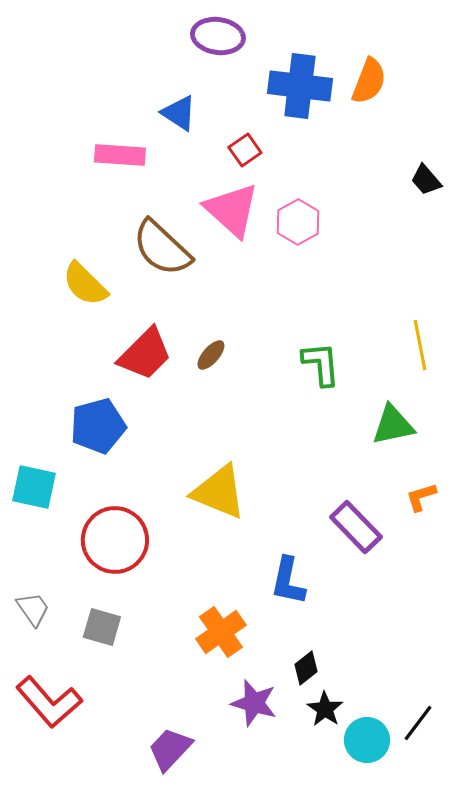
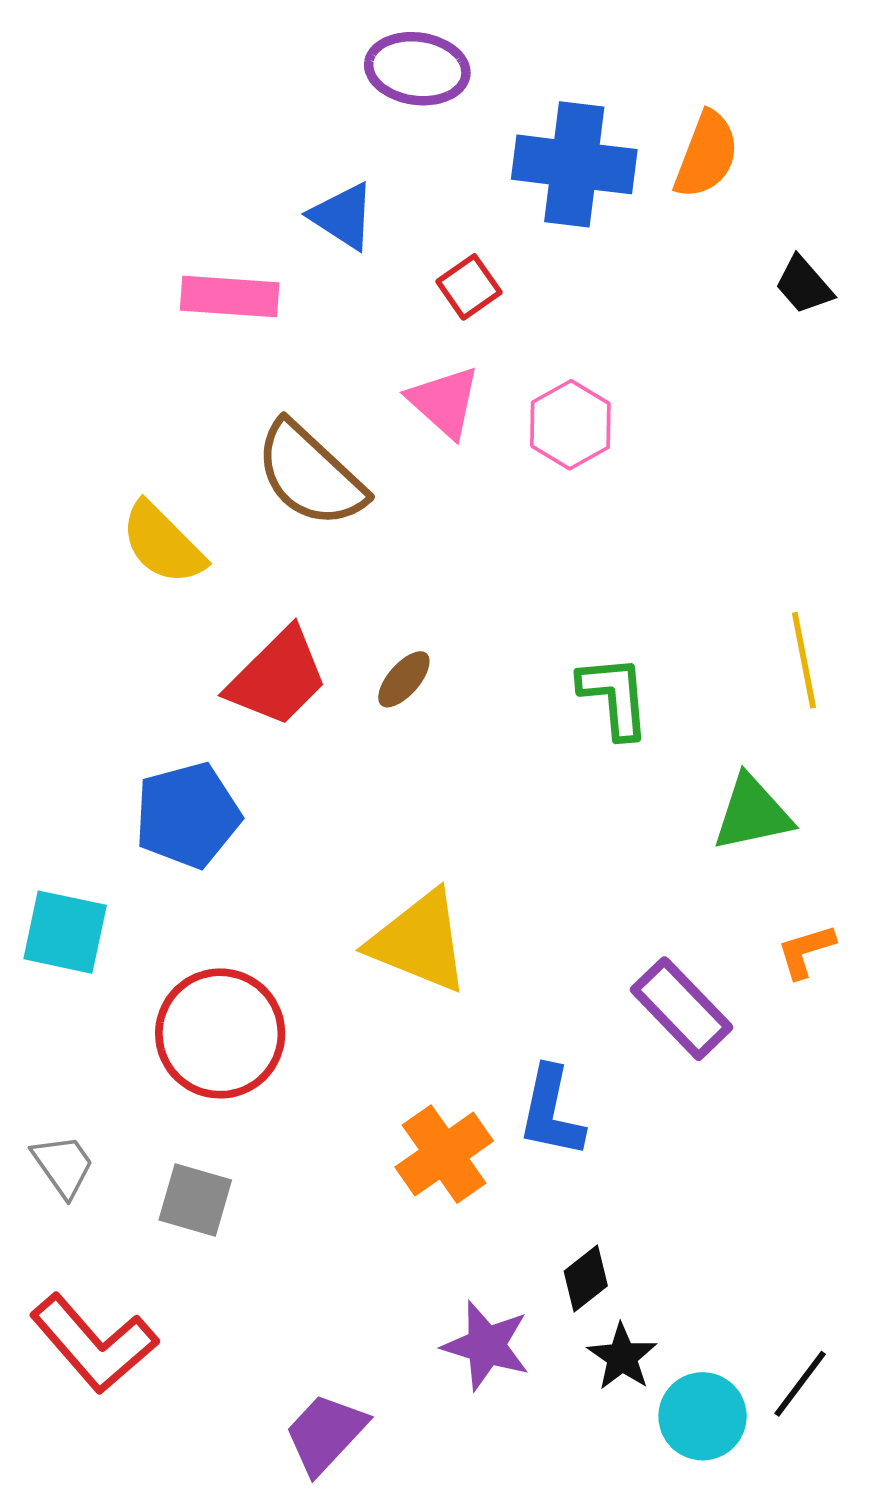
black trapezoid: (426, 180) -> (804, 285), moved
pink triangle: (232, 210) -> (444, 402), size x0.7
orange cross: (221, 632) -> (444, 1154), moved

